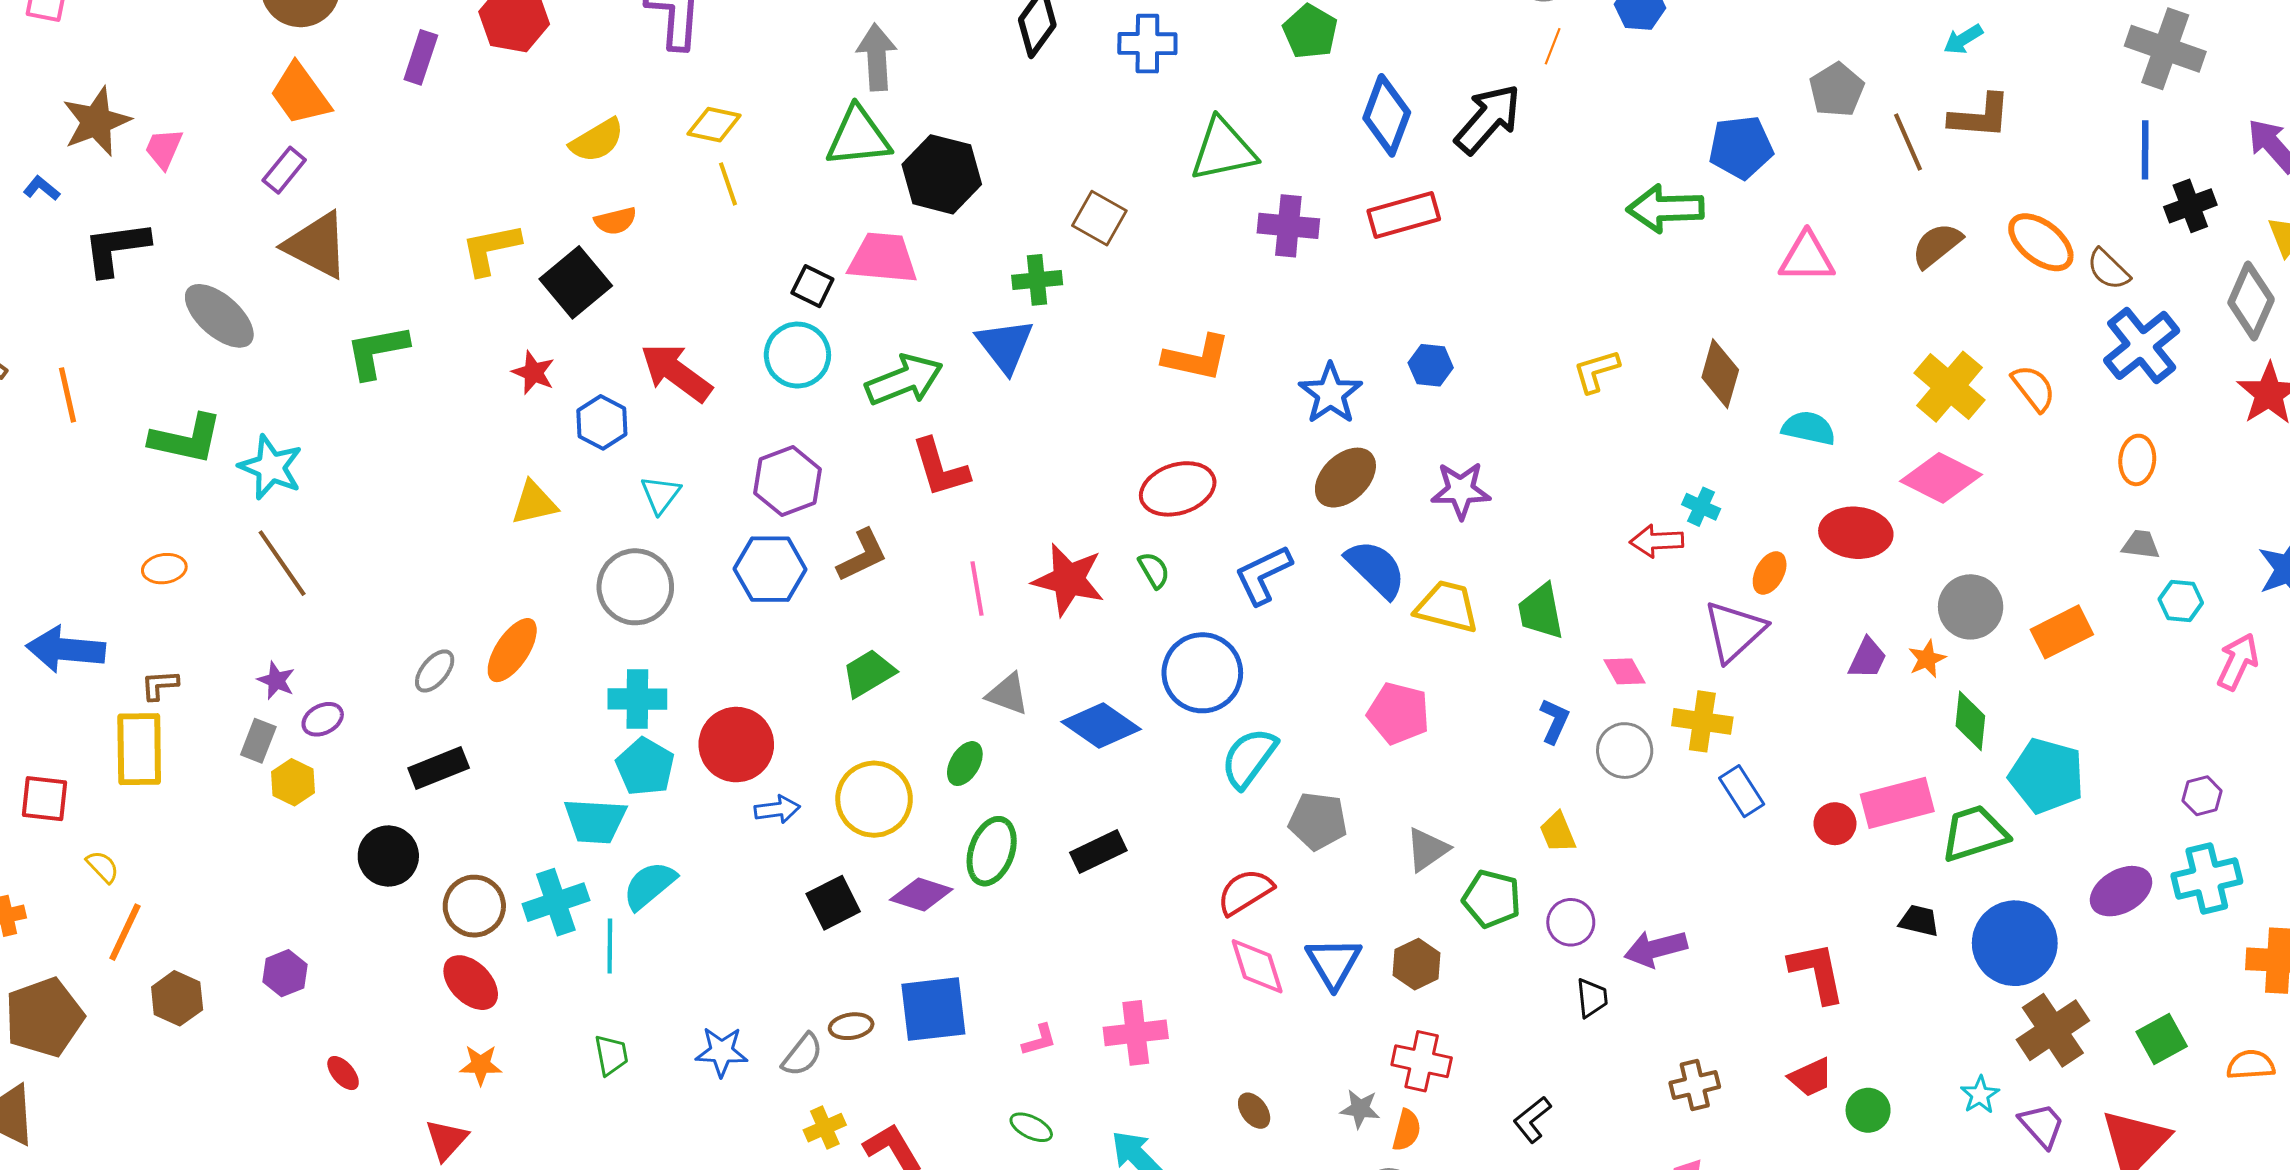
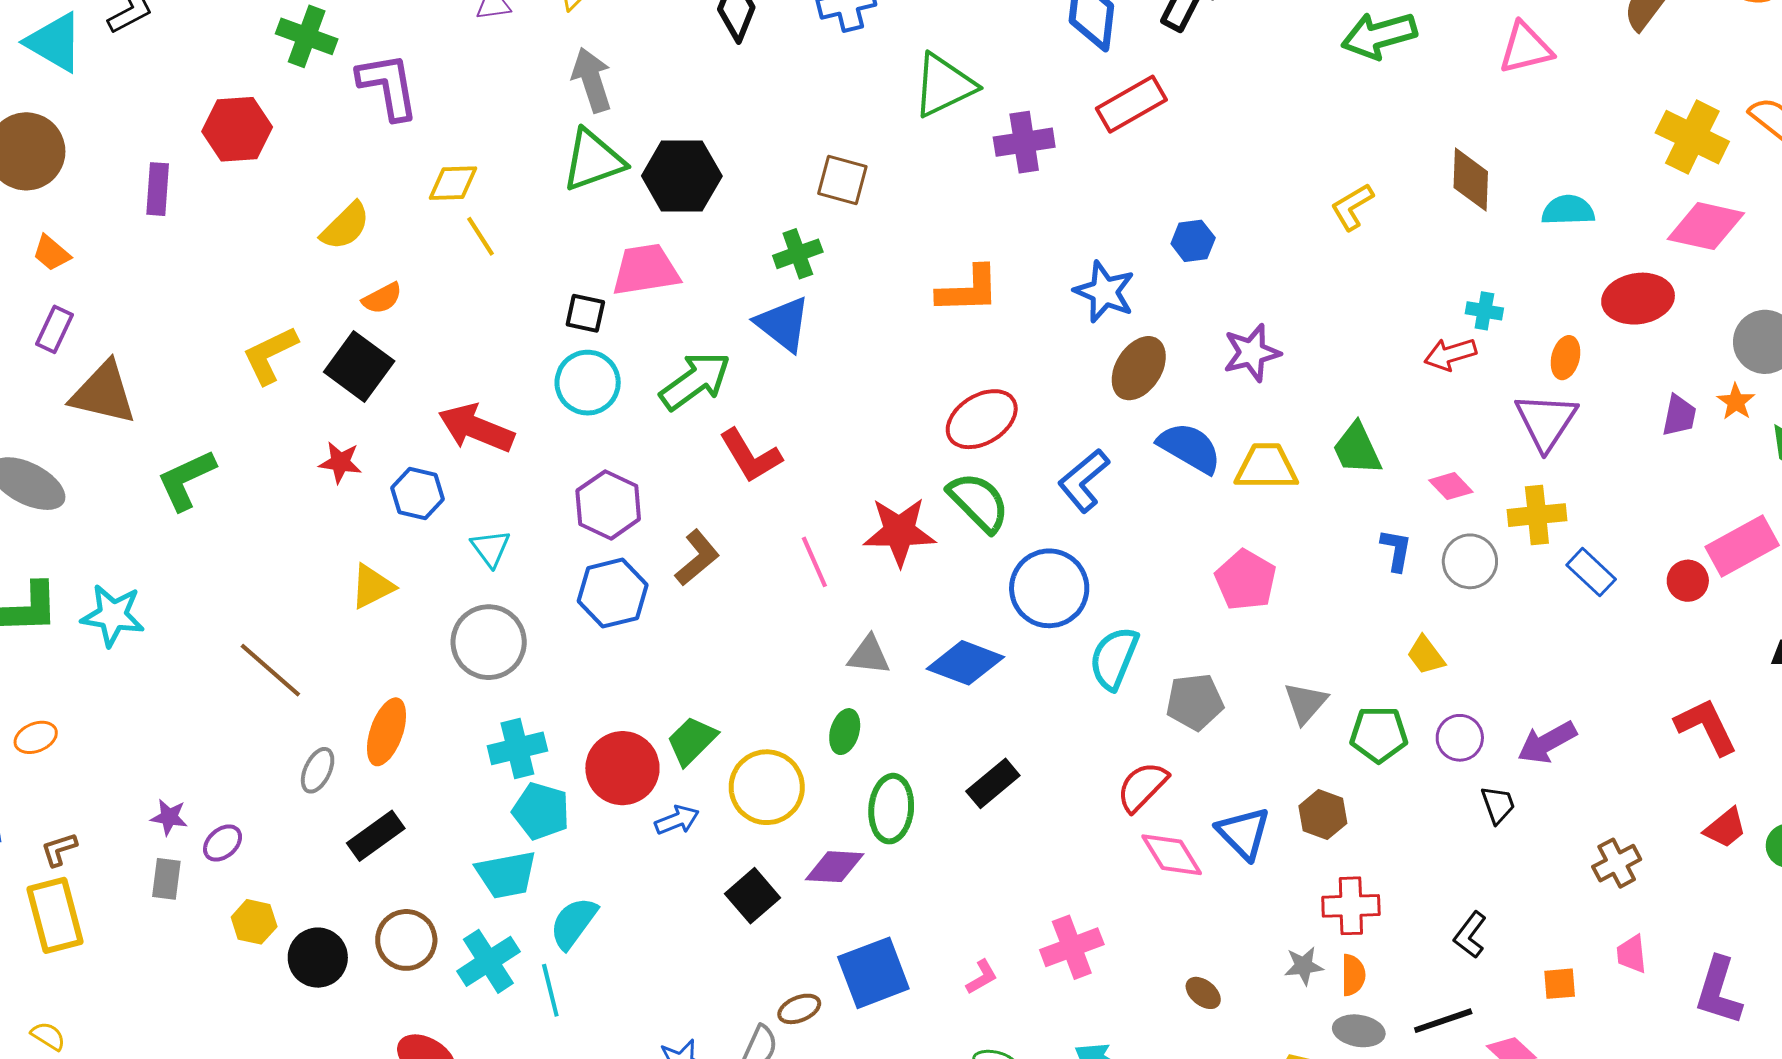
orange trapezoid: (300, 94) -> (51, 253), size x0.6
brown line: (282, 563) -> (270, 670), moved
green semicircle: (1154, 570) -> (978, 502), size x1.8
green trapezoid: (869, 673) -> (692, 741), moved
pink pentagon: (1398, 713) -> (1246, 580), turned 30
black rectangle: (439, 768) -> (376, 836), moved
yellow hexagon: (293, 782) -> (254, 922), moved
brown circle: (474, 906) -> (406, 940), moved

